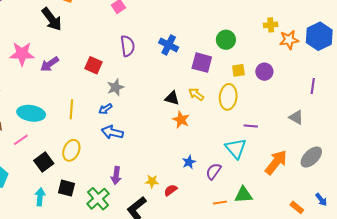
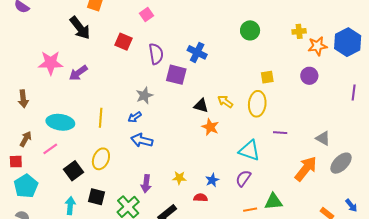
green circle: (226, 40) -> (250, 30), moved
purple square: (202, 63) -> (176, 75), moved
red square: (94, 65) -> (123, 42), moved
purple circle: (264, 72) -> (309, 76), moved
purple line: (313, 86) -> (354, 92), moved
gray triangle: (296, 117) -> (323, 138), moved
cyan triangle: (236, 148) -> (249, 151), moved, turned -30
blue star: (189, 162) -> (212, 180), moved
yellow star: (152, 181) -> (179, 178), moved
red semicircle: (171, 190) -> (201, 198), turned 40

